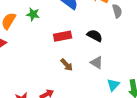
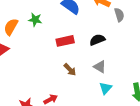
black semicircle: (95, 36) -> (97, 40), turned -49
cyan triangle: (113, 85) -> (106, 88), moved

